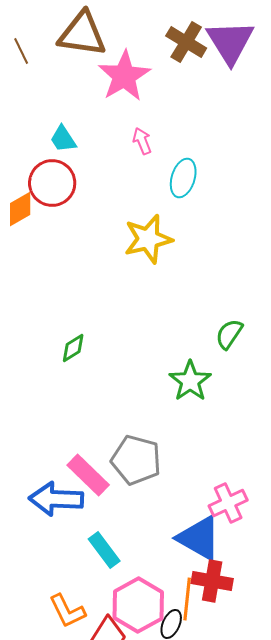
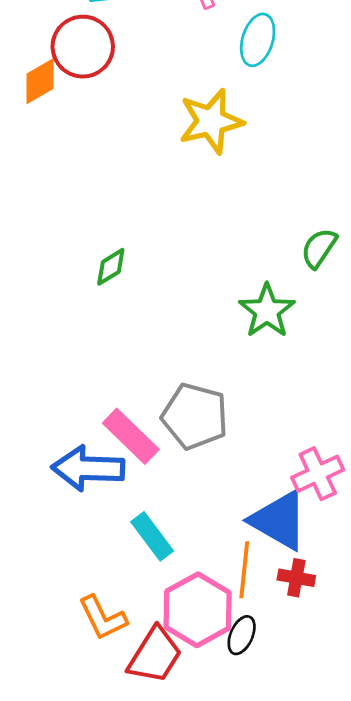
red cross: (212, 581) -> (296, 578), size x0.7
orange line: (187, 599) -> (244, 570), moved

